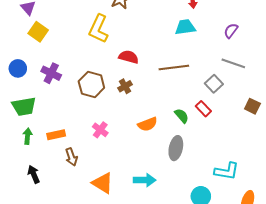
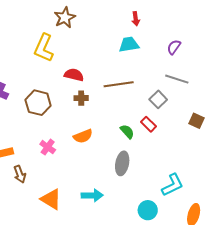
brown cross: (125, 86) -> (81, 98), moved, turned 32
orange semicircle: (147, 124) -> (83, 136), moved
cyan L-shape: (227, 171) -> (173, 185), turned -35

